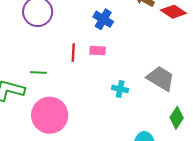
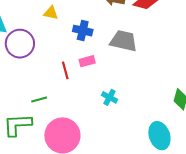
gray trapezoid: (161, 78) -> (124, 41), moved
cyan cross: (120, 89) -> (110, 97), moved, turned 35

